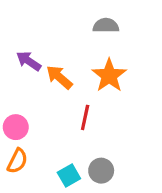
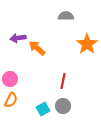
purple arrow: (29, 61) -> (18, 38), turned -42
orange star: (109, 76) -> (87, 44), moved
red line: (85, 117) -> (63, 81), moved

